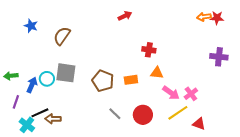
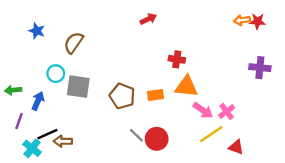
orange triangle: (157, 73) -> (186, 87), size x1.5
cyan circle: (47, 79) -> (56, 74), moved
red circle: (143, 115) -> (157, 139), moved

